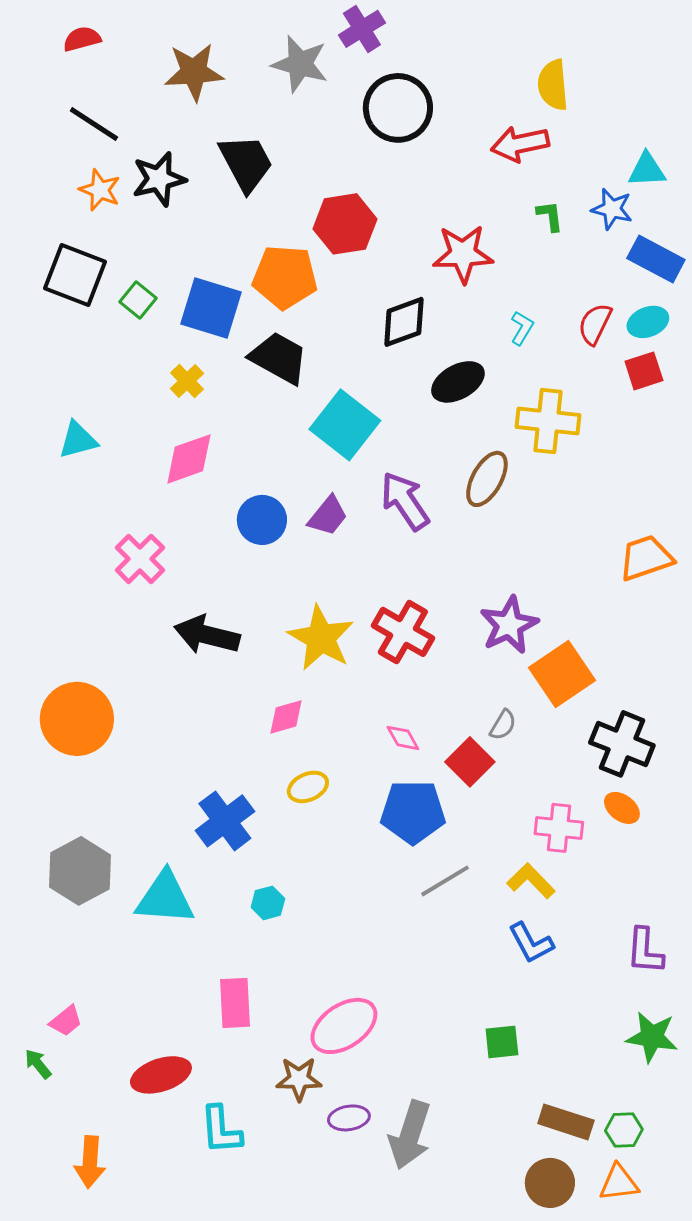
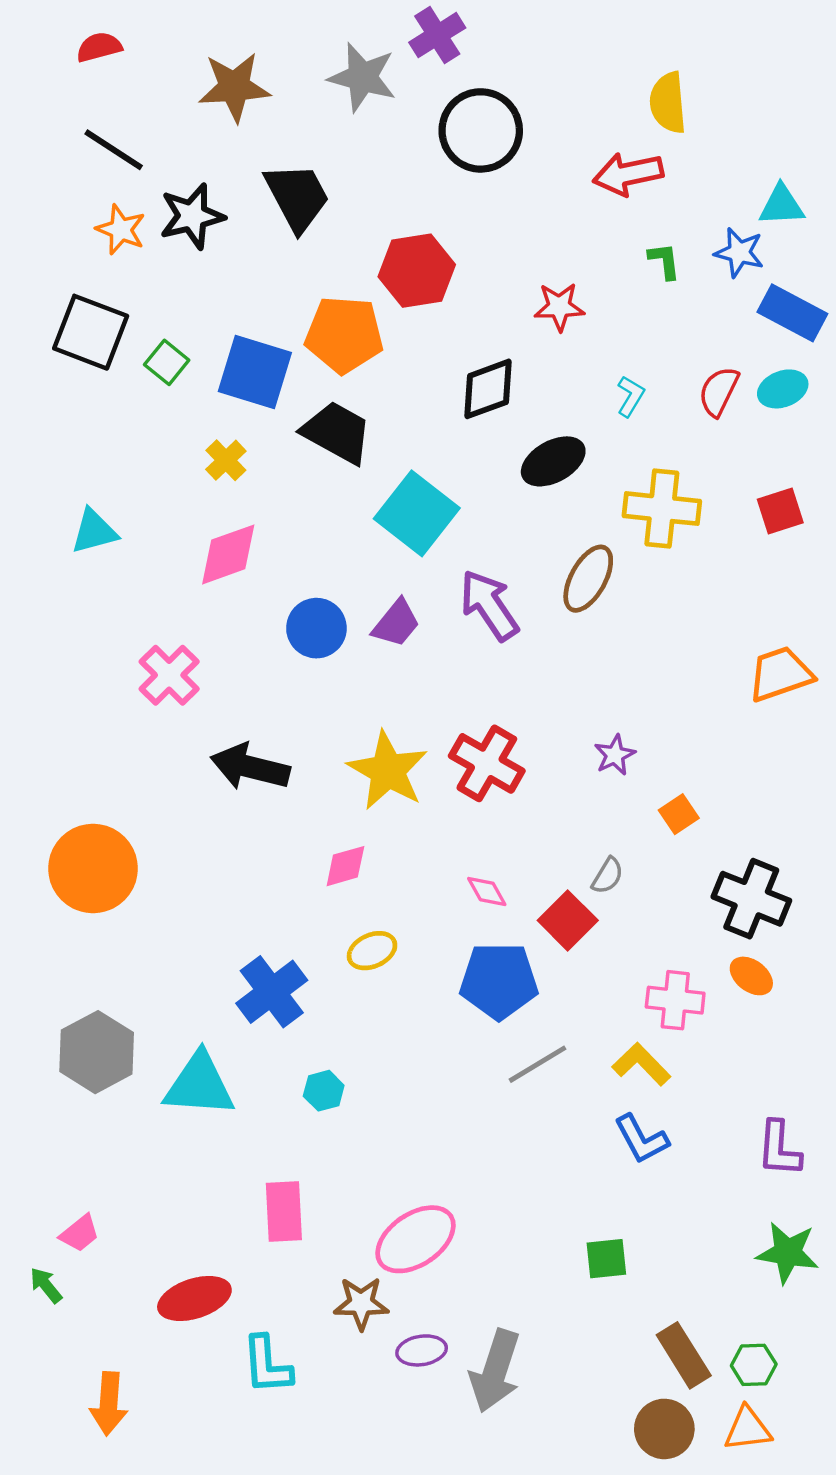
red star: (463, 254) -> (559, 307), size x0.7
red square: (644, 371) -> (780, 511), moved
purple star: (509, 625) -> (615, 755), size x0.6
orange square: (562, 674) -> (679, 814), size x0.5
brown rectangle: (566, 1122) -> (684, 1355), turned 40

